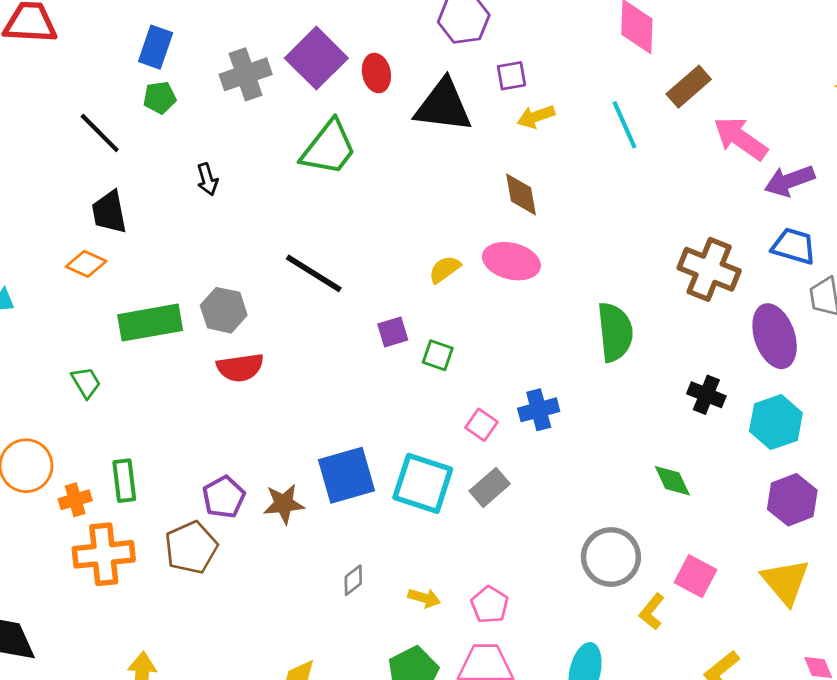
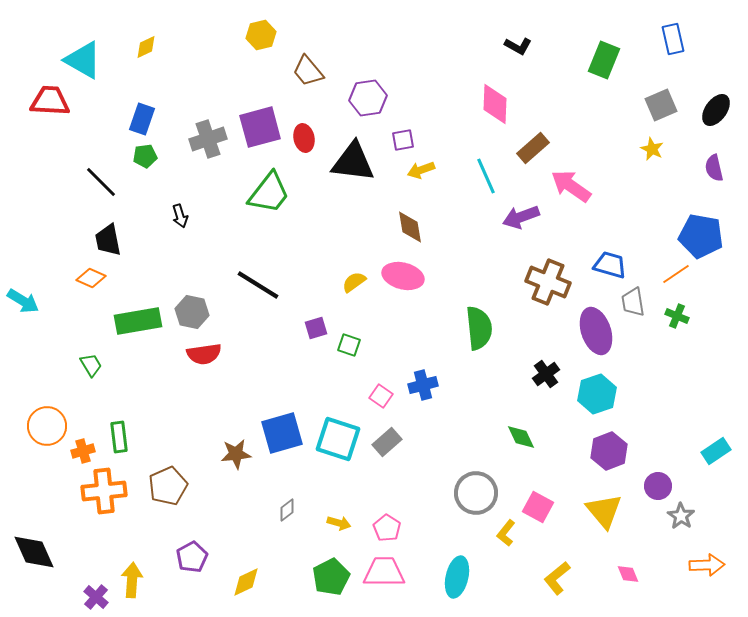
purple square: (316, 58) -> (260, 127), turned 30
purple arrow: (790, 181) -> (521, 217), moved
black cross: (706, 395) -> (546, 374), turned 32
purple pentagon: (224, 497) -> (192, 557), moved

